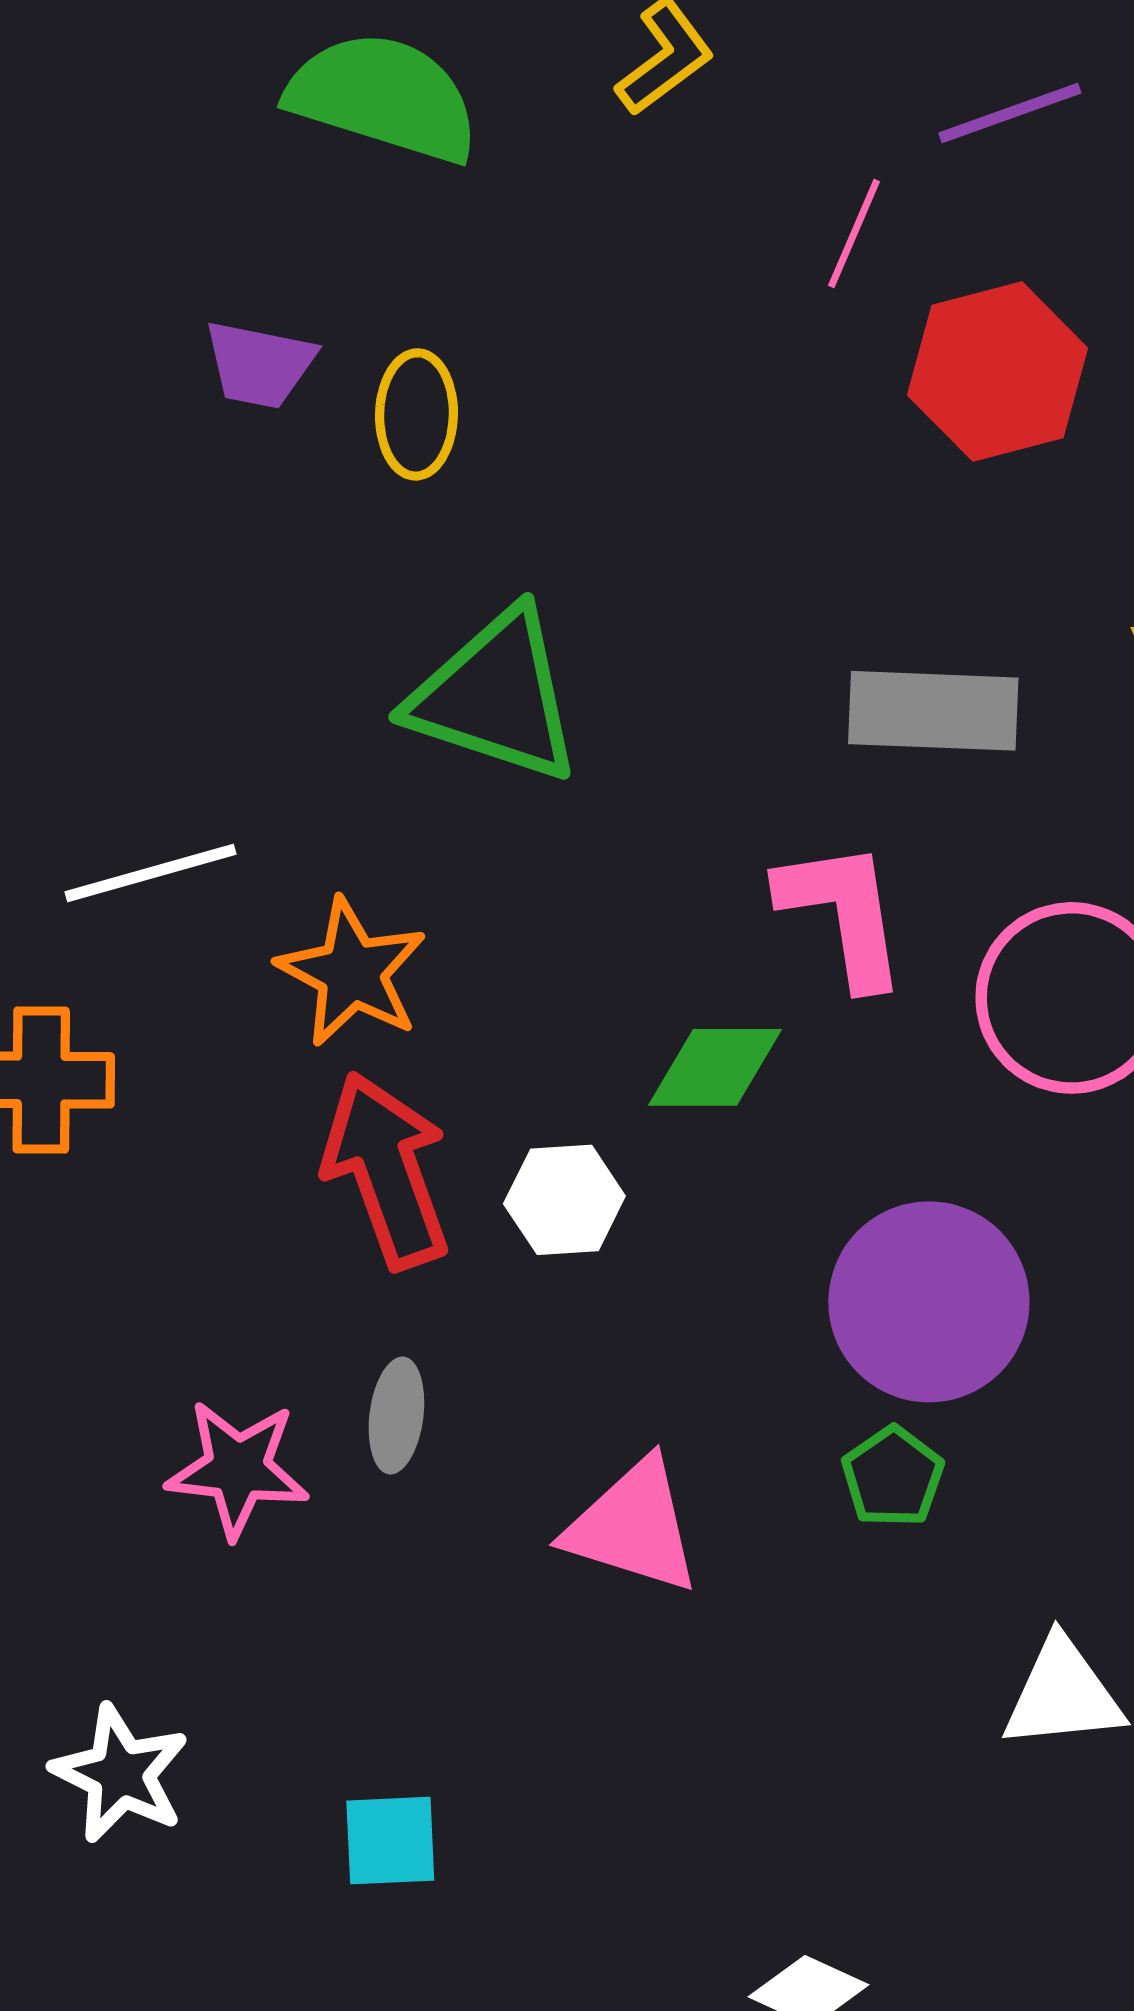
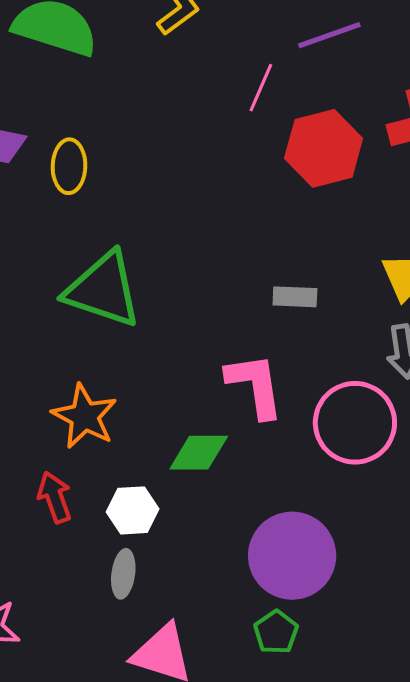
gray rectangle: (933, 711) -> (295, 297), size x0.6
orange star: (352, 972) -> (84, 416), moved
red arrow: (386, 1170) -> (55, 497), size x0.6
gray ellipse: (396, 1416) -> (123, 574), moved

